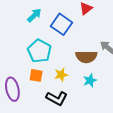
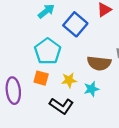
cyan star: (90, 80) -> (91, 89), moved

